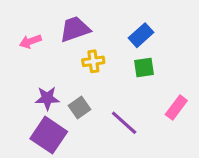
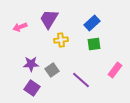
purple trapezoid: (75, 29) -> (49, 19), turned -40
purple square: (49, 135) -> (32, 88), size x0.7

